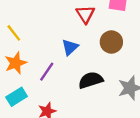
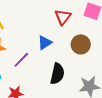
black semicircle: (91, 80) -> (57, 74), turned 110

